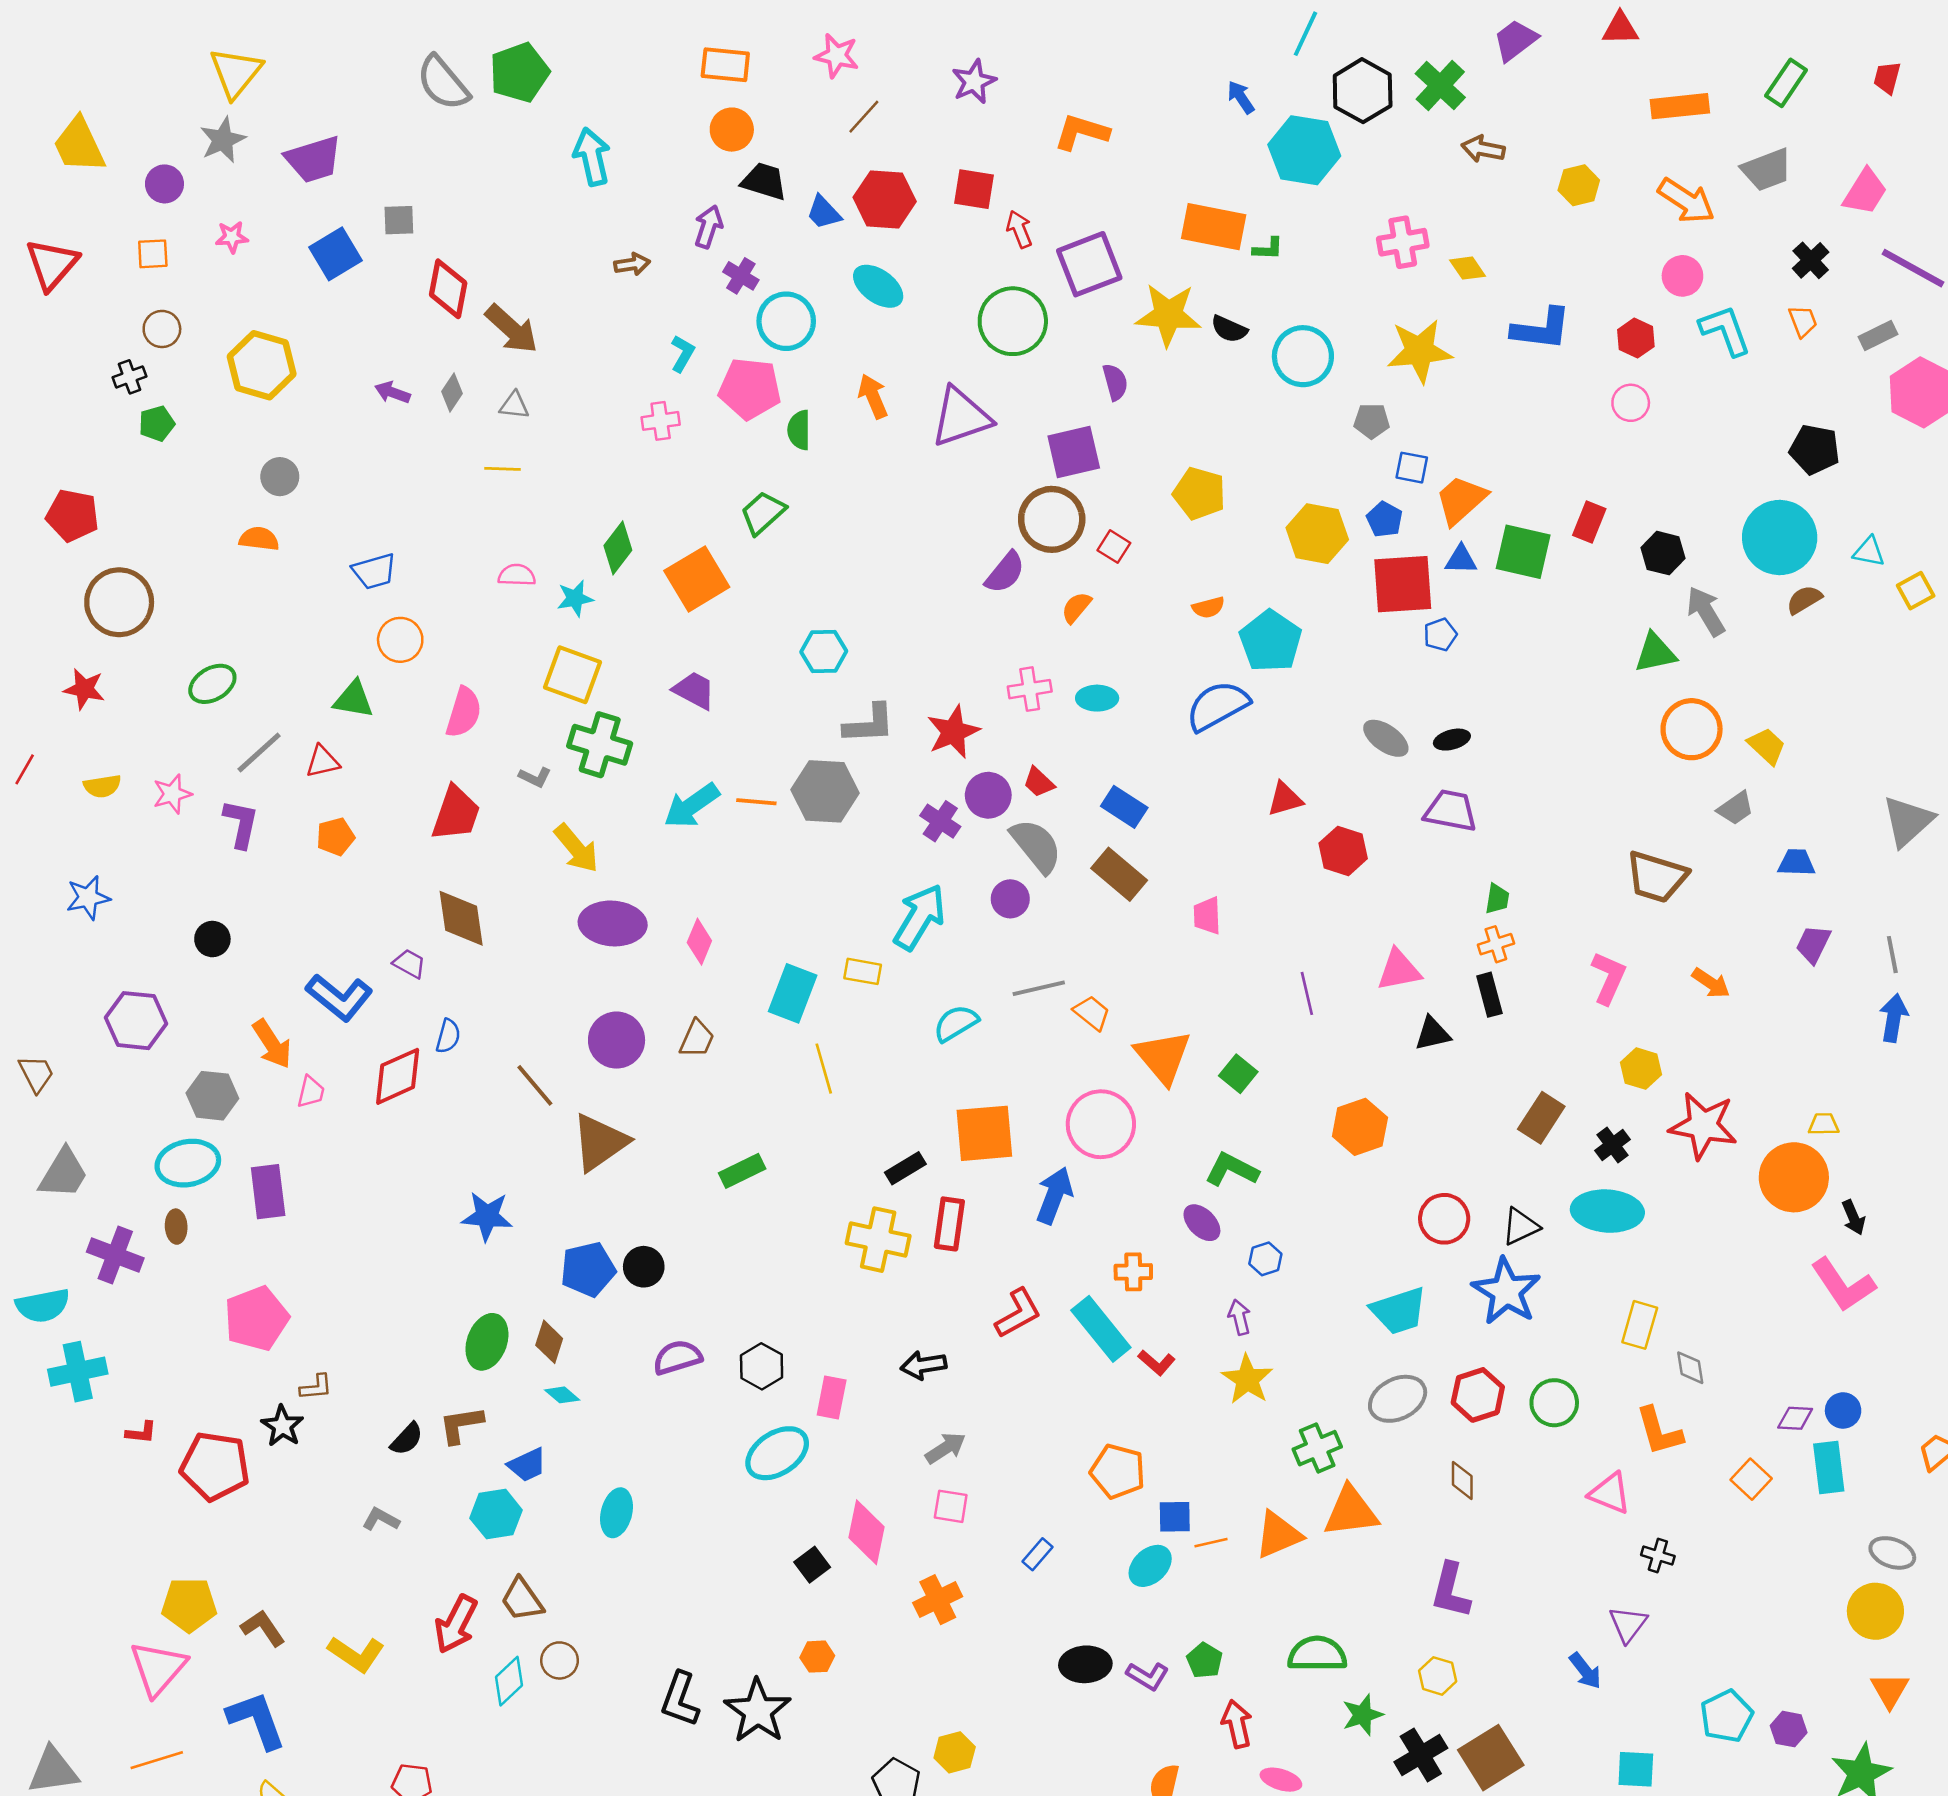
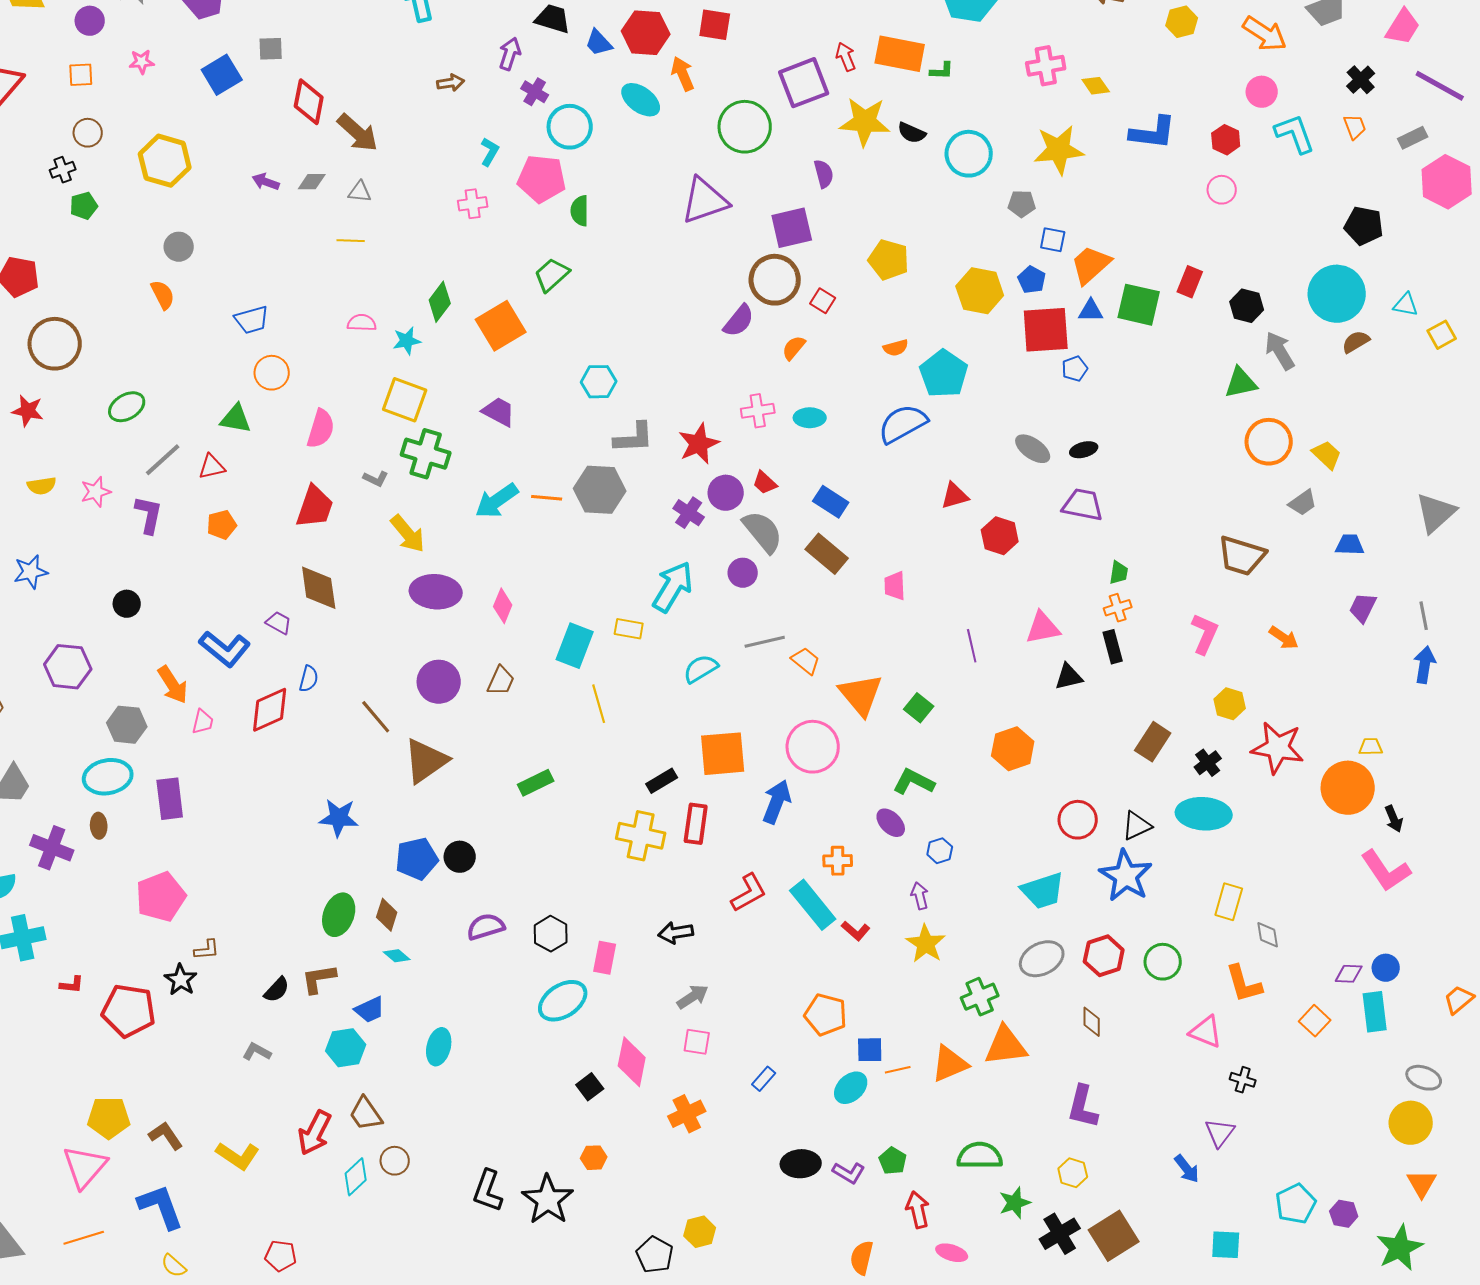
red arrow: (1019, 229) -> (846, 57), moved
gray diamond: (452, 392) -> (312, 182), turned 56
orange arrow: (873, 396) -> (683, 74), moved
orange semicircle: (259, 539) -> (163, 295), turned 56

